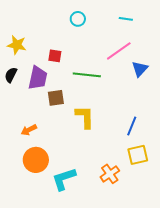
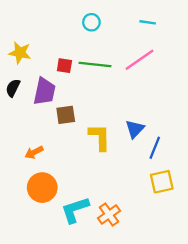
blue triangle: (140, 69) -> (135, 129), moved
green line: (87, 75) -> (95, 64), moved
orange cross: (110, 174) -> (109, 215), moved

